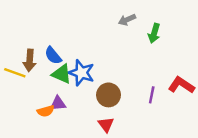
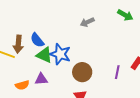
gray arrow: (127, 20) -> (87, 22), moved
green arrow: (154, 33) -> (125, 15), moved, turned -77
orange semicircle: (46, 111) -> (22, 85), moved

